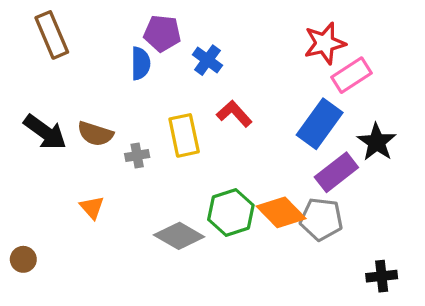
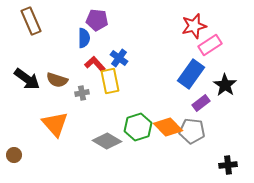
blue cross: (207, 60) -> (119, 58), moved
red L-shape: (234, 114) -> (95, 64), moved
purple rectangle: (336, 172) -> (201, 103), size x0.7
orange triangle: (92, 207) -> (55, 124), size x1.8

